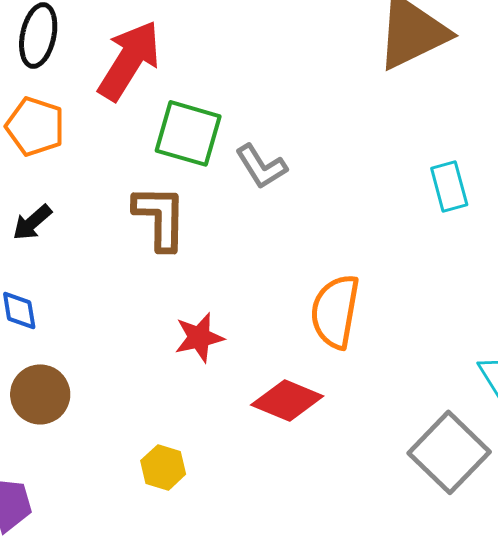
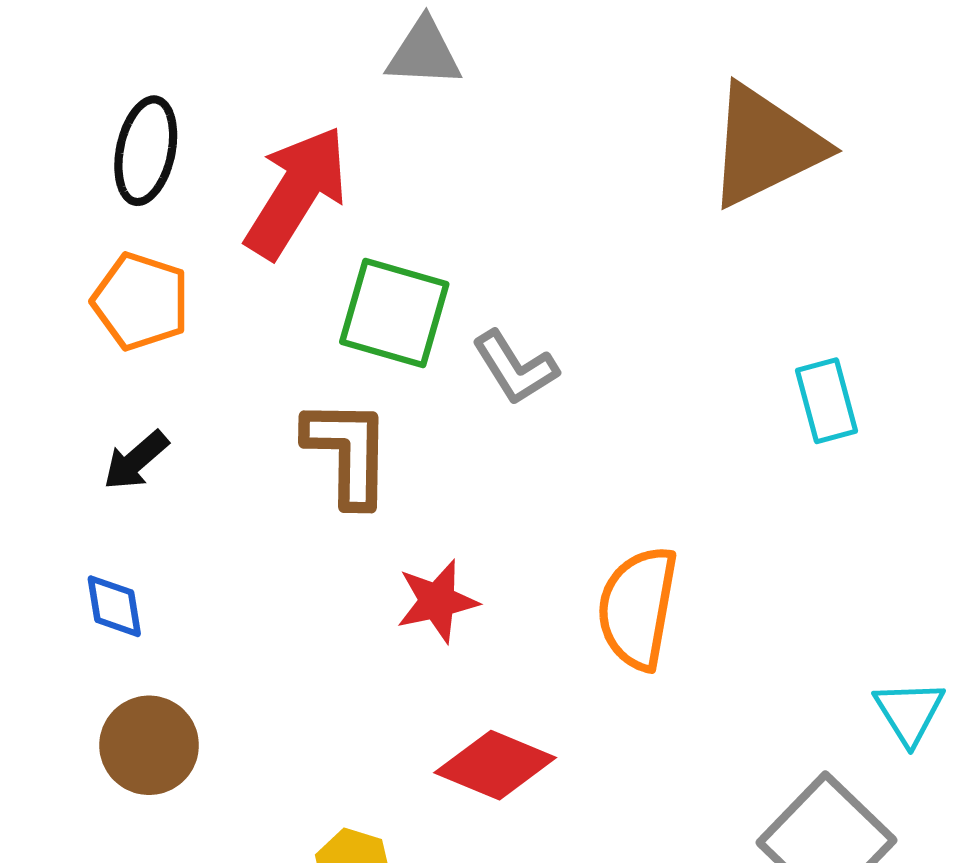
red star: (199, 337) -> (437, 601), moved
red diamond: (287, 400) -> (495, 765), moved

